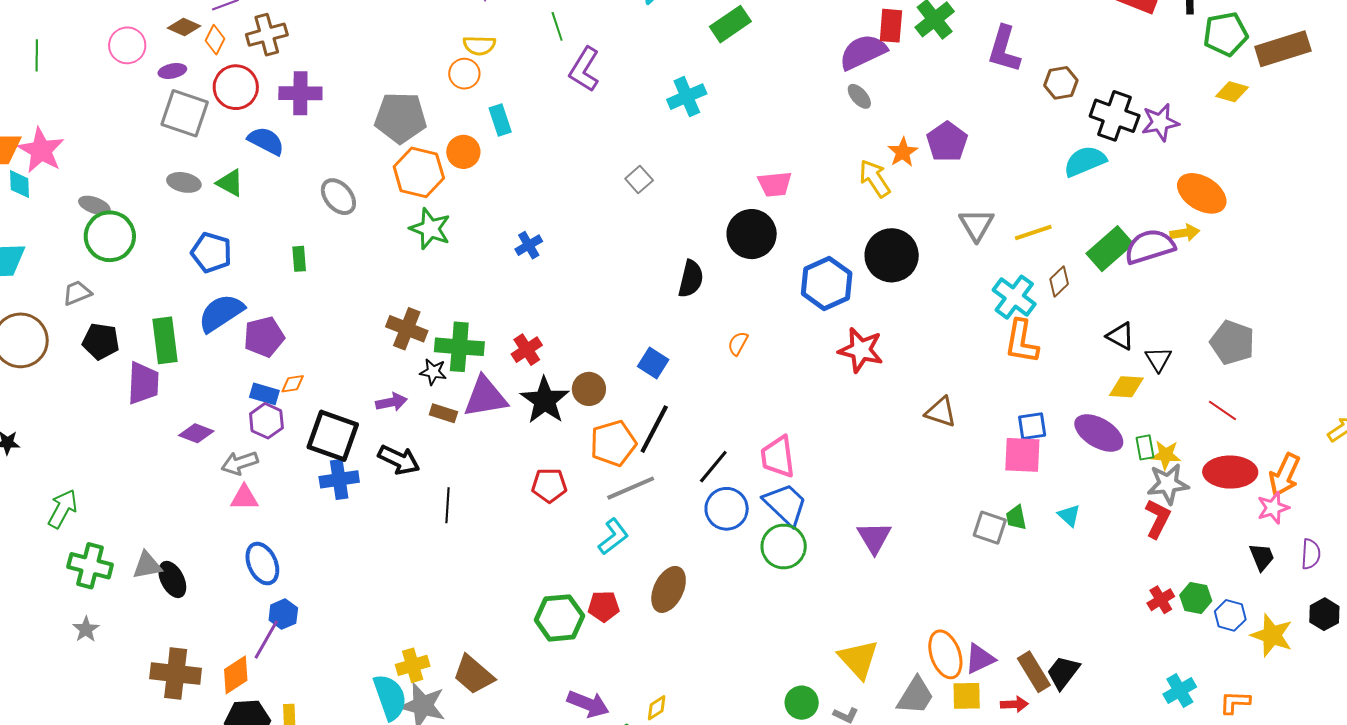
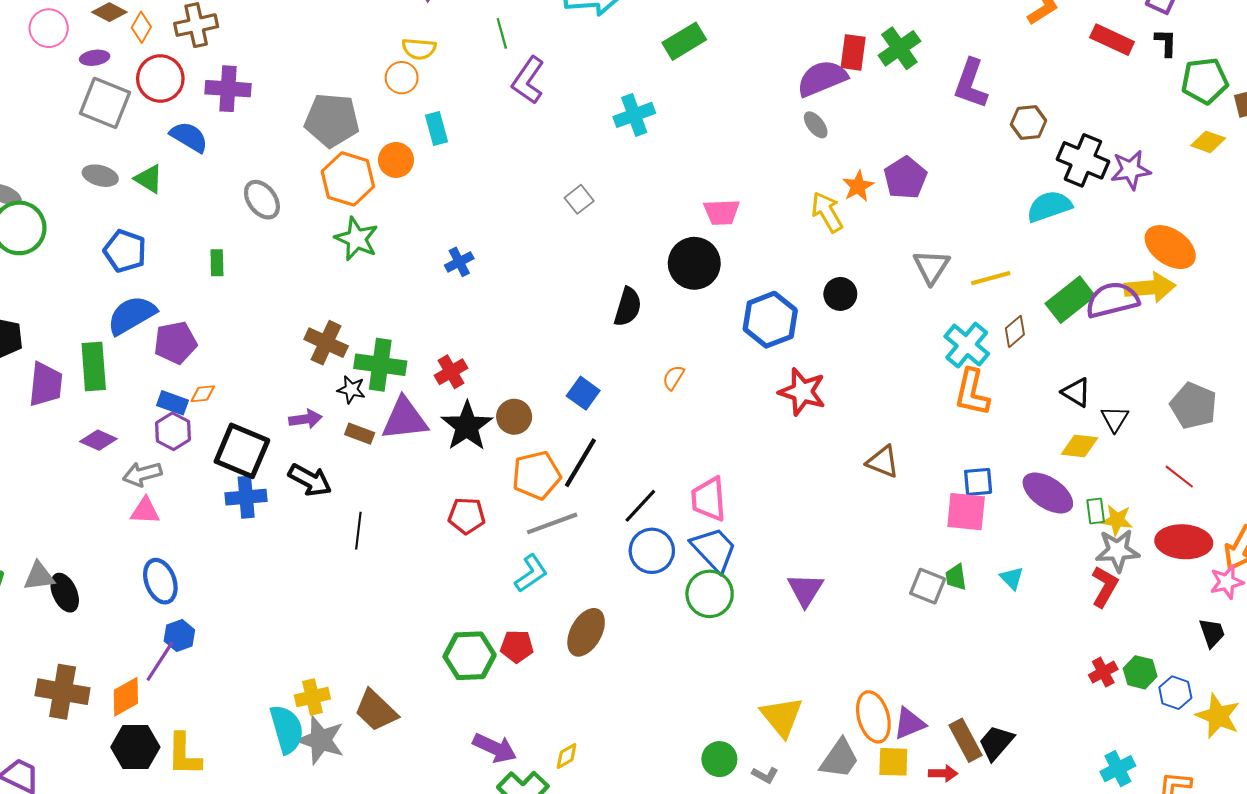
yellow arrow: (1185, 233) -> (1150, 287), size x1.6
black circle: (892, 255) -> (840, 294), size x0.6
green rectangle: (165, 340) -> (94, 367), moved

